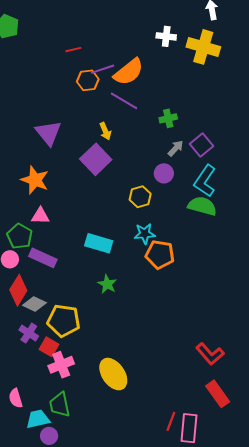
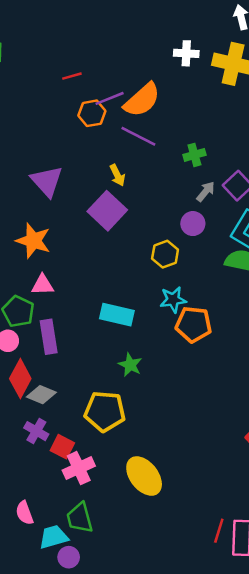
purple rectangle: (43, 258) -> (49, 337), turned 60
yellow pentagon: (64, 321) -> (105, 411), moved

